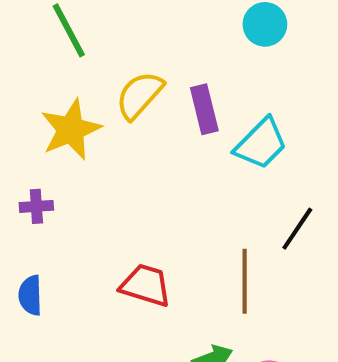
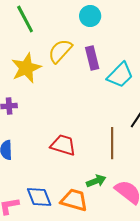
cyan circle: (265, 24) -> (90, 16), moved

